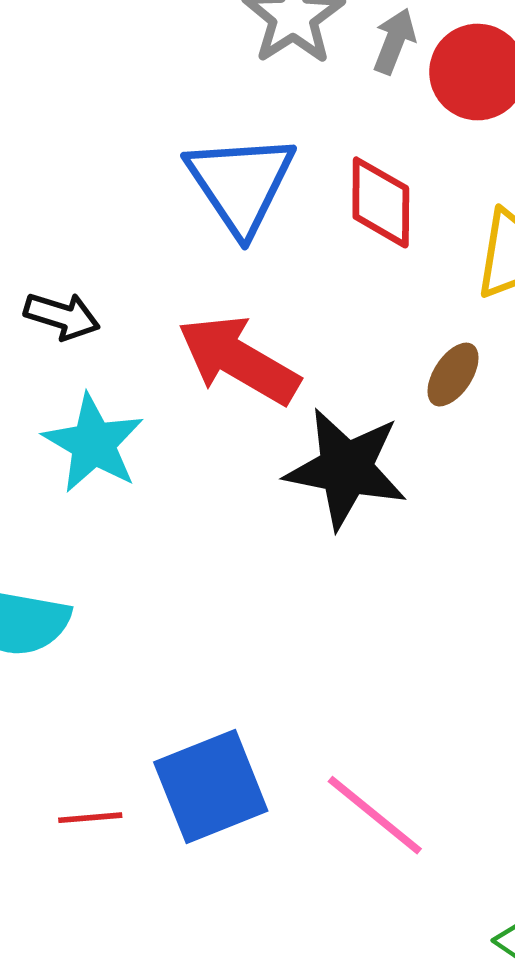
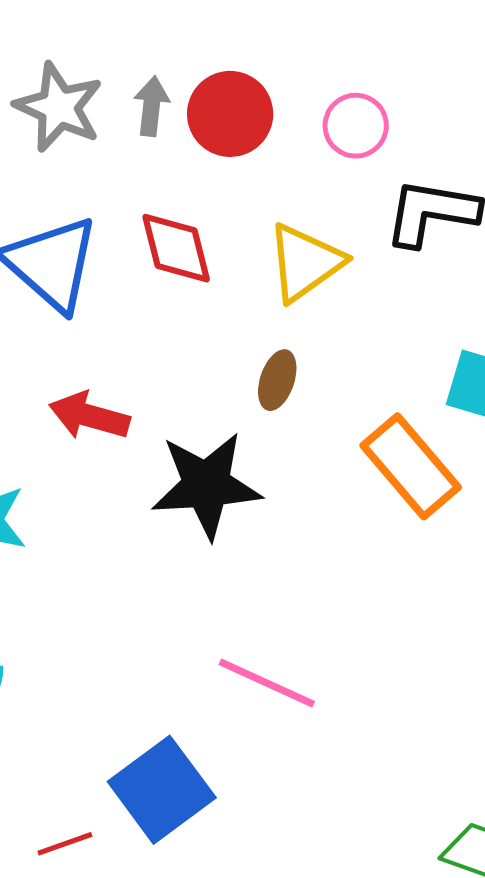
red arrow: (239, 360) -> (89, 416), size x0.7
pink line: (375, 815) -> (267, 683), moved

